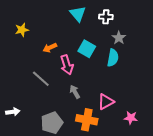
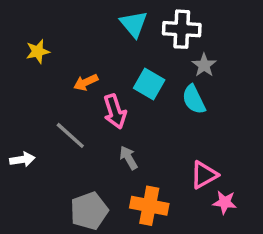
white cross: (106, 17) -> (182, 29), size x1.5
cyan semicircle: (113, 58) -> (194, 99), turned 144
pink triangle: (106, 102) -> (204, 175), moved
white arrow: (13, 112) -> (22, 159), moved

